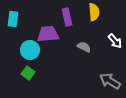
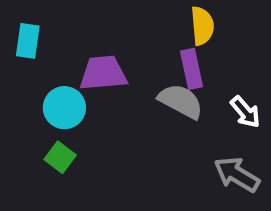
purple rectangle: (67, 17) -> (192, 69), moved
white arrow: (115, 41) -> (245, 112), moved
gray semicircle: (84, 47) -> (181, 101), size x1.5

